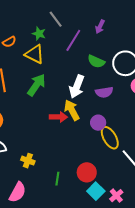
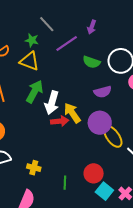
purple line: (73, 40) -> (67, 43), turned 30
white arrow: (77, 87) -> (52, 103), moved
purple circle: (98, 123) -> (100, 123), size x1.5

